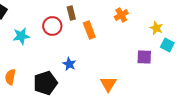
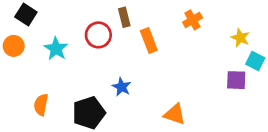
cyan star: (21, 36) -> (56, 49), turned -30
purple square: (144, 57) -> (236, 80), moved
orange triangle: (108, 84) -> (175, 114), turned -42

